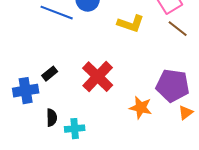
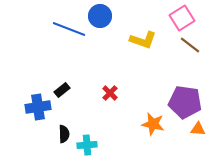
red cross: (98, 77) -> (110, 93), size x0.5
orange triangle: (186, 113) -> (198, 129), turned 42

